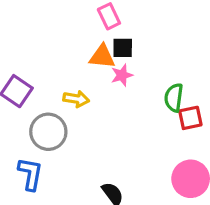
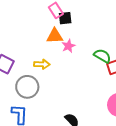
black square: (123, 48) -> (65, 18), moved
green semicircle: (174, 98) -> (102, 56), turned 120

